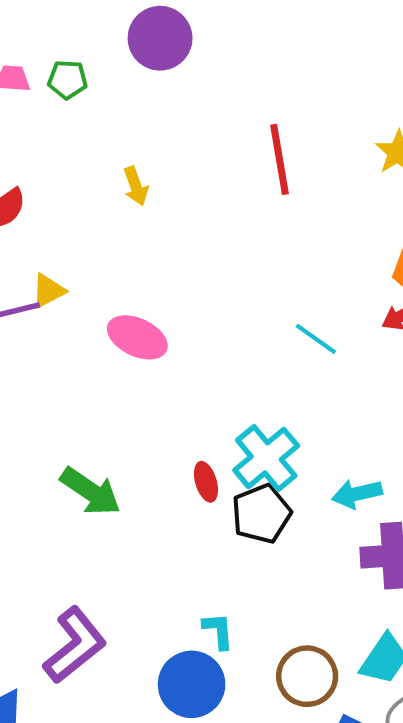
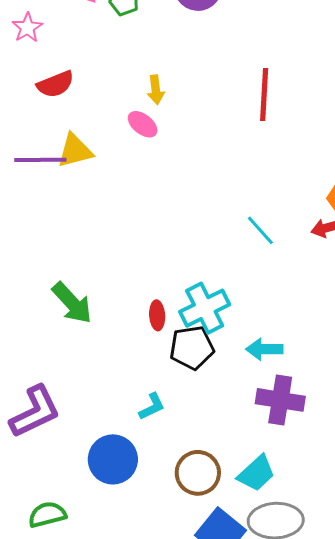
yellow triangle: (48, 291) -> (75, 151), size x1.4
pink ellipse: (137, 337) -> (143, 124), moved, size x0.7
cyan L-shape: (218, 631) -> (152, 407), moved, turned 56

